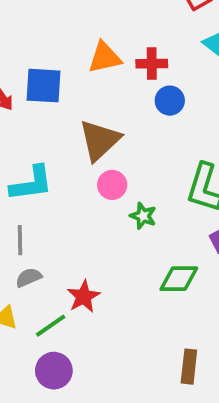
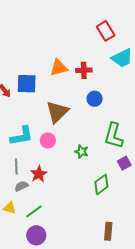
blue circle: (170, 101) -> (95, 99), moved
pink circle: (112, 185) -> (48, 140), moved
green diamond: (179, 279) -> (101, 184), turned -35
red star: (84, 297) -> (39, 174), moved

